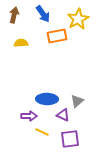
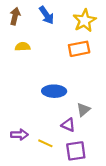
orange rectangle: (57, 36) -> (79, 49), moved
blue ellipse: (47, 99) -> (54, 91), moved
purple arrow: (29, 116) -> (19, 135), moved

